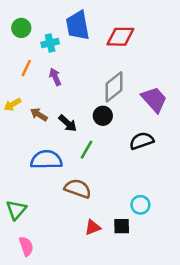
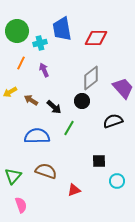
green circle: (21, 28) -> (17, 31), size x1.5
brown semicircle: (78, 189) -> (46, 171), moved
cyan circle: (140, 205) -> (117, 181), moved
black square: (122, 226) -> (99, 161), moved

